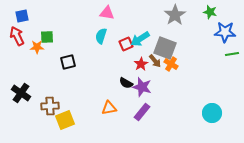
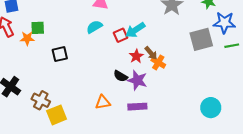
cyan semicircle: (101, 36) -> (94, 27), turned 42
gray square: (165, 48) -> (201, 39), moved, turned -35
orange cross: (171, 64) -> (158, 62), moved
brown cross: (50, 106) -> (41, 100), turned 30
purple rectangle: (142, 112) -> (137, 107), turned 48

